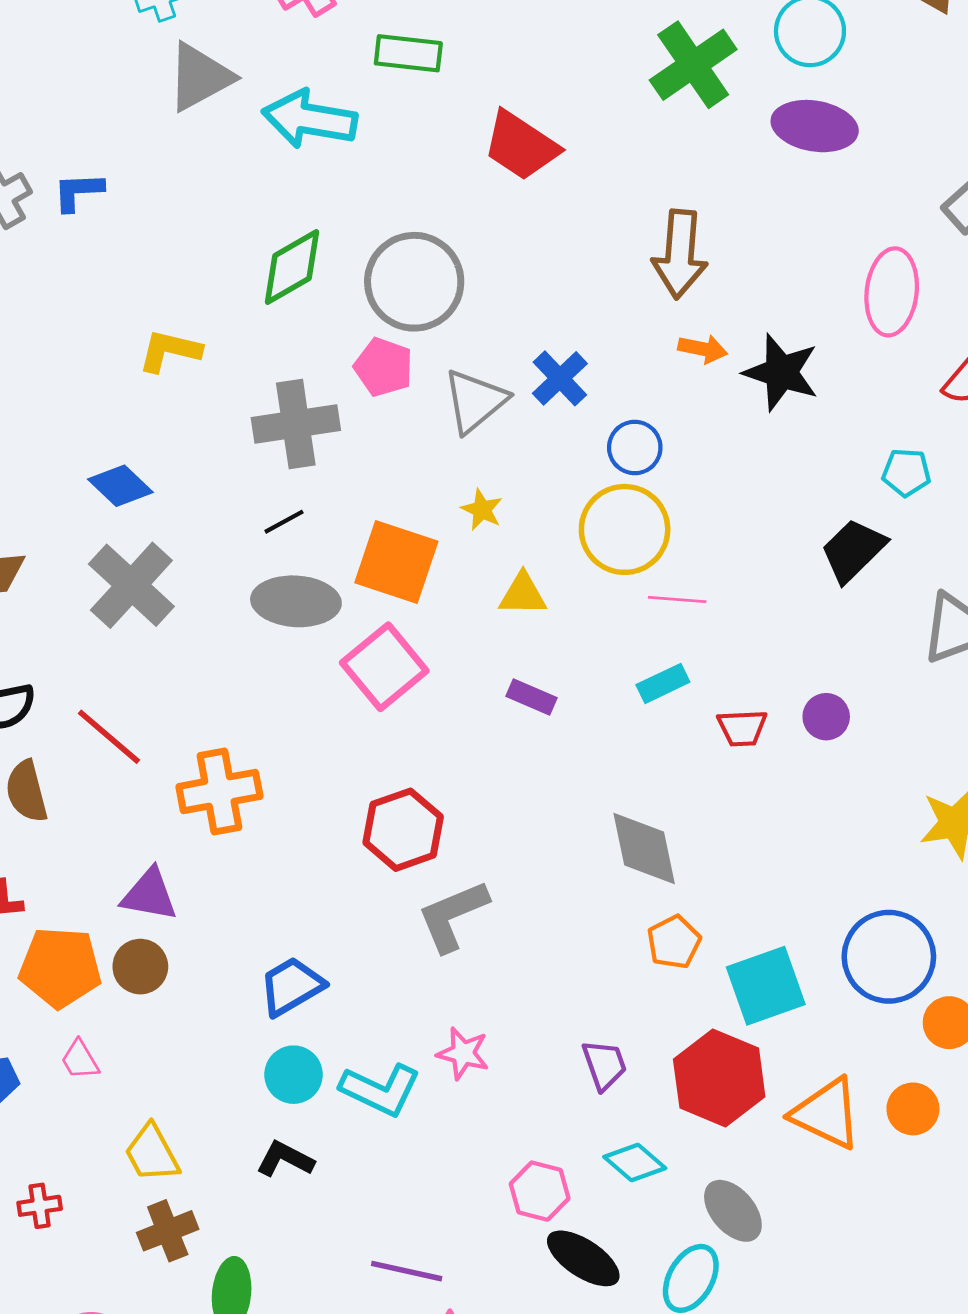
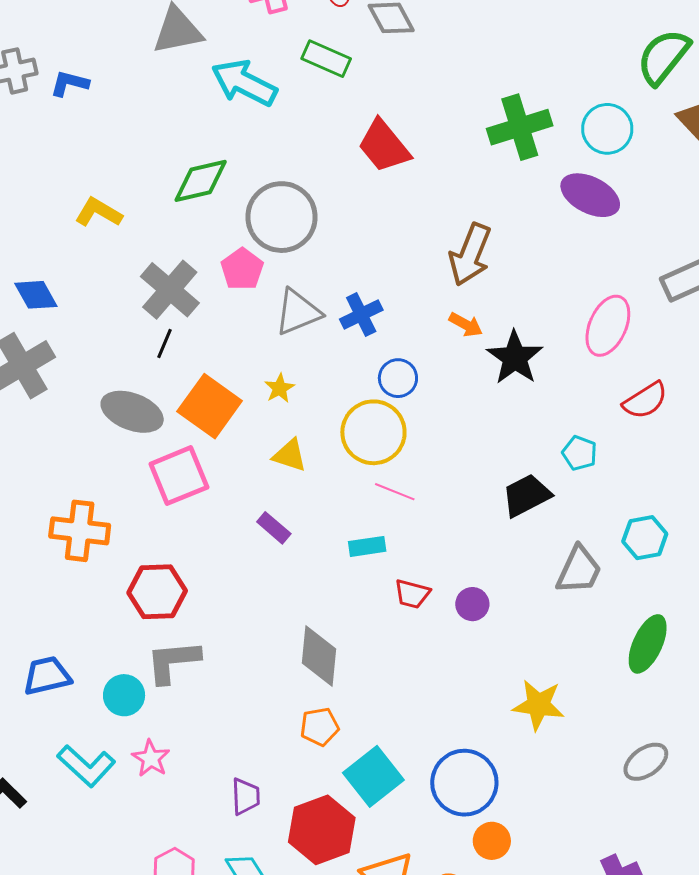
gray cross: (296, 424) -> (170, 290), turned 32
black line: (284, 522) -> (165, 343), moved, turned -56
orange cross: (219, 791) -> (80, 531), moved
cyan square: (766, 986) -> (373, 776), turned -36
cyan circle: (294, 1075) -> (124, 695), moved

